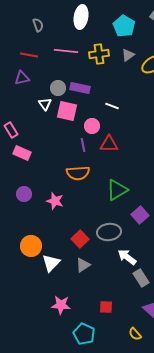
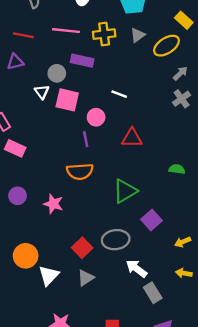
purple rectangle: (80, 88) -> (82, 61), moved
red triangle: (109, 144) -> (132, 138), moved

